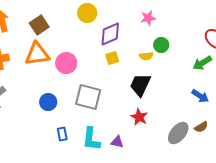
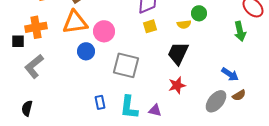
green arrow: (202, 63) -> (240, 31), turned -72
blue arrow: (200, 96) -> (230, 74), moved
blue circle: (48, 102) -> (86, 51), moved
red star: (139, 117) -> (177, 85), turned 30

